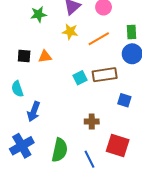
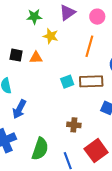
yellow star: (70, 32) -> (51, 36), moved
orange line: (99, 39) -> (89, 46), turned -50
red square: (118, 145) -> (96, 151), turned 30

